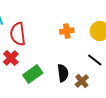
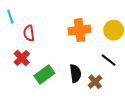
orange cross: (67, 31) -> (80, 30), size x1.5
red semicircle: (18, 34) -> (29, 33), size x0.7

